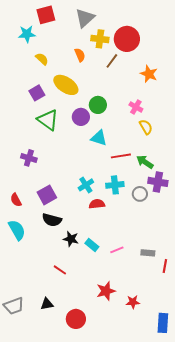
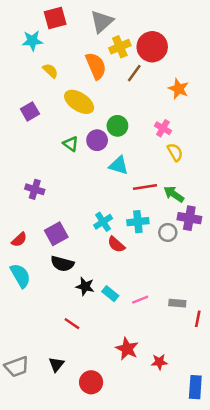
yellow cross: (100, 39) -> (120, 47), turned -30
orange semicircle: (80, 55) -> (96, 66), size x1.6
purple square: (37, 93) -> (30, 111), moved
green triangle: (48, 120) -> (71, 144), moved, size x0.6
red semicircle: (16, 200) -> (19, 240), turned -104
red semicircle: (97, 204) -> (116, 244), turned -133
red star: (106, 291) -> (127, 349), turned -30
black triangle: (47, 304) -> (56, 364), turned -40

